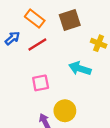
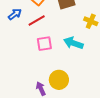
pink square: (41, 83) -> (44, 44), moved

